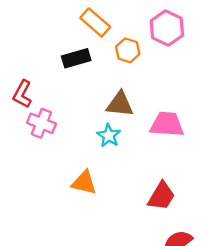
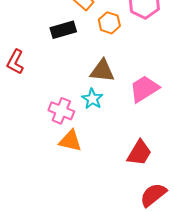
pink cross: (41, 123) -> (61, 111), moved
pink trapezoid: (167, 124) -> (144, 89), turned -36

